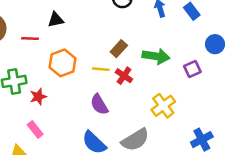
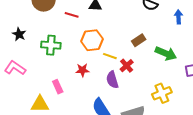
yellow line: (101, 69) -> (110, 56), moved
red cross: (124, 76) -> (127, 66), moved
red star: (38, 97) -> (82, 70), moved

